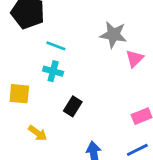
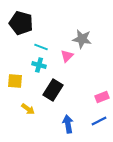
pink triangle: (135, 59) -> (67, 56), moved
black rectangle: (73, 106) -> (53, 90), size x1.5

